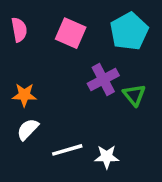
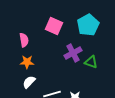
pink semicircle: (19, 30) -> (24, 40), moved
green triangle: (134, 95) -> (91, 62), turned -32

